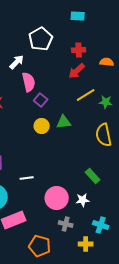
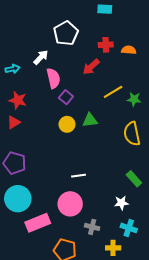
orange semicircle: (107, 62) -> (129, 50), moved
red arrow: (77, 71) -> (91, 67), moved
green rectangle: (93, 176) -> (134, 179), moved
white line: (27, 178) -> (79, 176), moved
pink circle: (57, 198) -> (70, 204), moved
white star: (83, 200) -> (121, 203), moved

